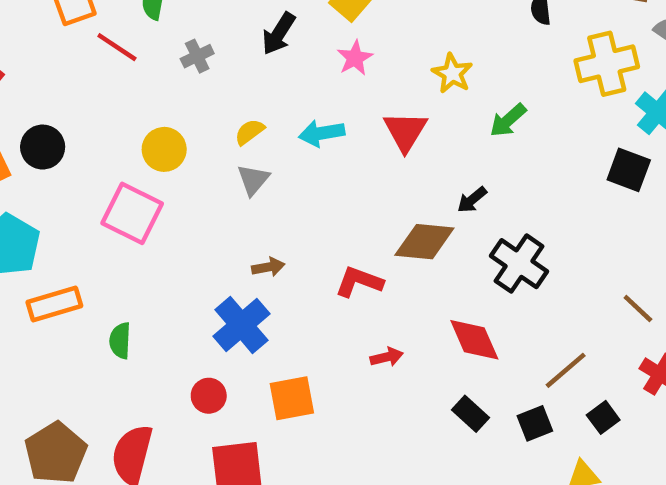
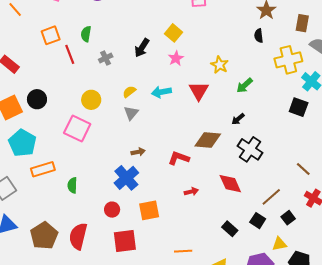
red line: (117, 47) -> (70, 54), turned 36
black arrow: (472, 200) -> (238, 119), moved
black rectangle: (471, 414) -> (230, 229), moved
black square: (535, 423) -> (258, 221), turned -35

